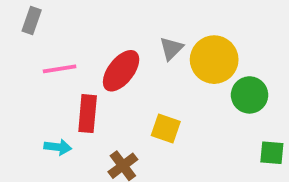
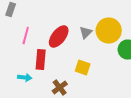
gray triangle: (171, 48) -> (86, 32), moved
pink line: (60, 69) -> (26, 36), turned -66

